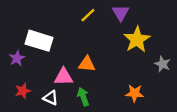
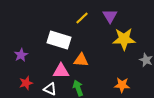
yellow star: (137, 40) -> (124, 39), turned 30
white rectangle: (39, 41) -> (59, 40), moved

